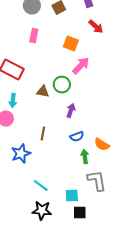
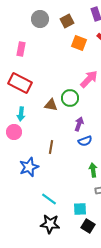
pink rectangle: (34, 36) -> (21, 49), moved
orange square: (71, 44) -> (79, 43), moved
blue semicircle: (77, 137) -> (85, 141), moved
black square: (80, 213) -> (88, 226), turned 32

